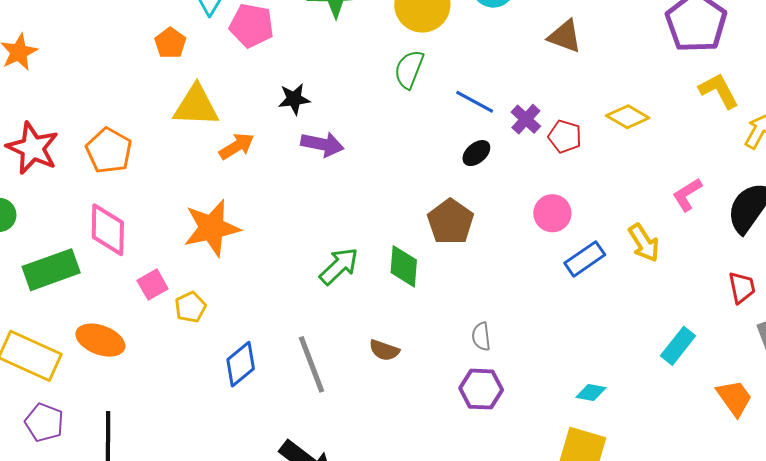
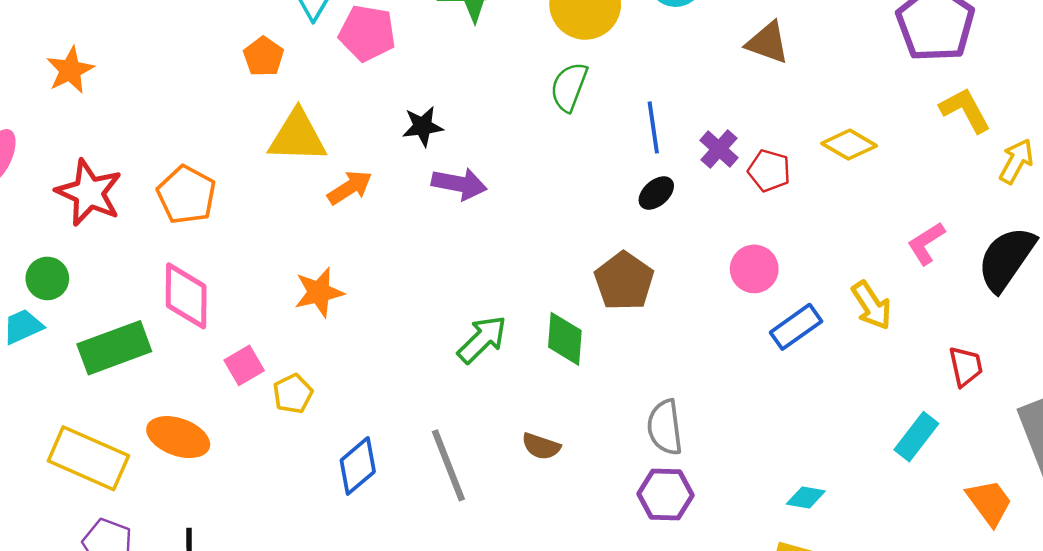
blue line: (475, 102) -> (653, 127), turned 54
orange star: (212, 228) -> (319, 292), size x0.7
red trapezoid: (742, 287) -> (966, 366), moved
gray semicircle: (481, 336) -> (665, 427), size x1.5

